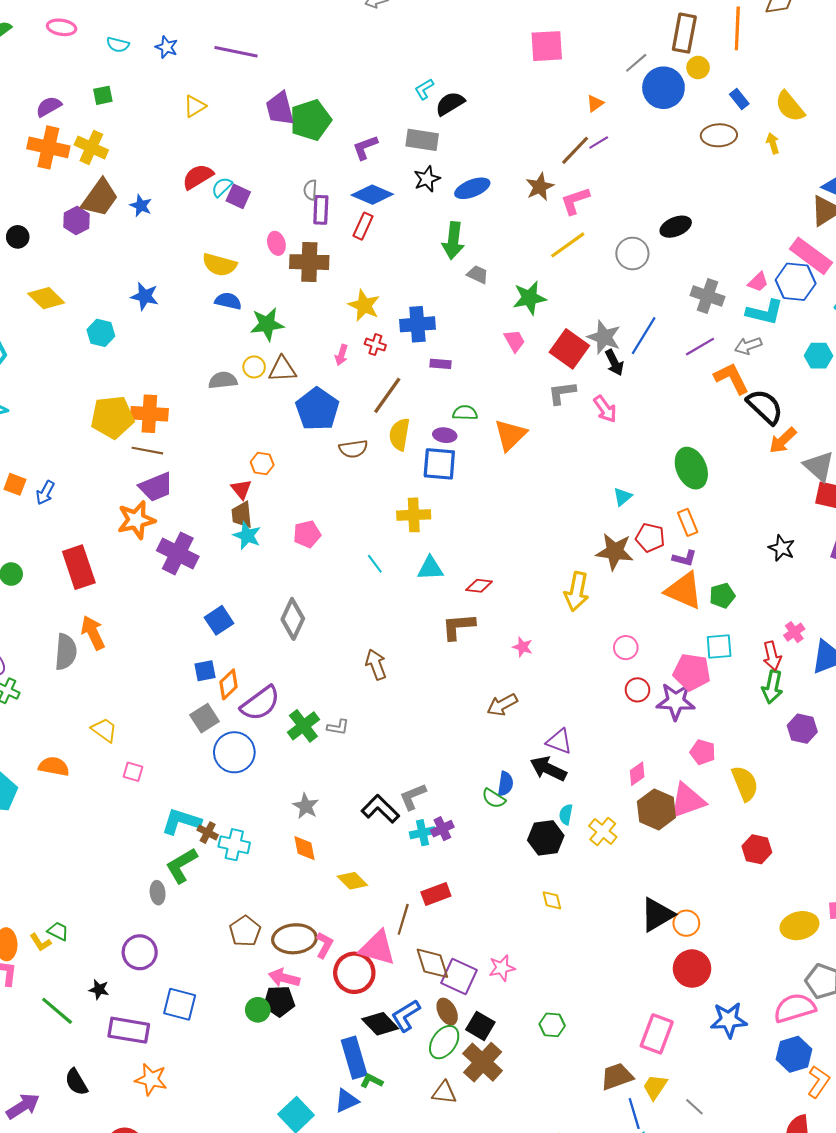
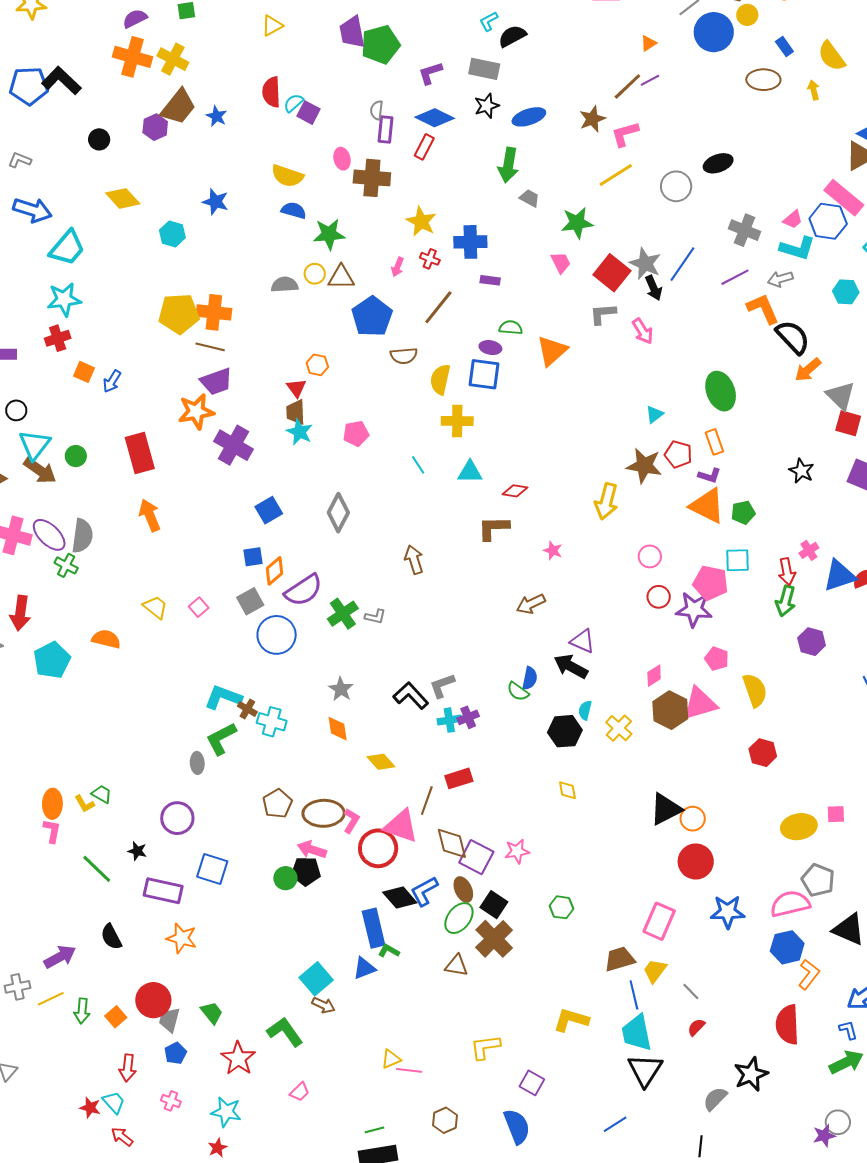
red semicircle: (198, 177) -> (271, 92), turned -64
yellow semicircle: (400, 434) -> (440, 379), moved
gray semicircle: (66, 652) -> (82, 536), moved
pink square: (133, 772) -> (199, 607), moved, turned 30

